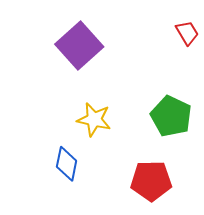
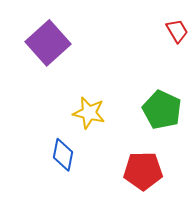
purple square: (79, 45) -> (48, 43), moved

